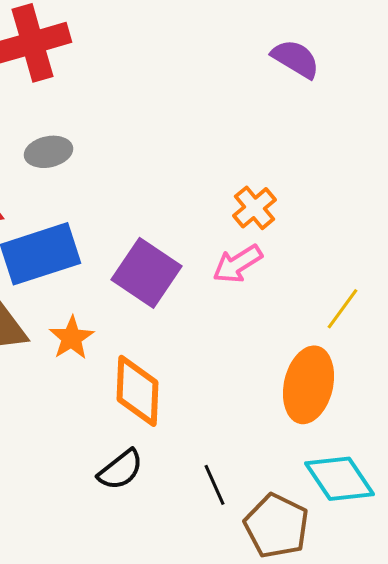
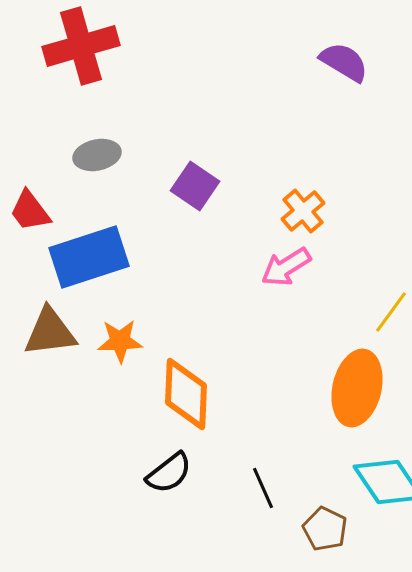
purple square: (146, 273) -> (195, 186), moved, size x0.7
orange star: (72, 338) -> (120, 341), turned 30
brown pentagon: (276, 526) -> (325, 529), size x0.7

